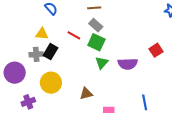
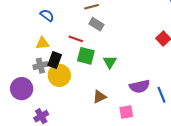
green square: (96, 42) -> (86, 56), moved
purple semicircle: (128, 64) -> (140, 86), moved
yellow circle: (51, 83) -> (59, 75), moved

